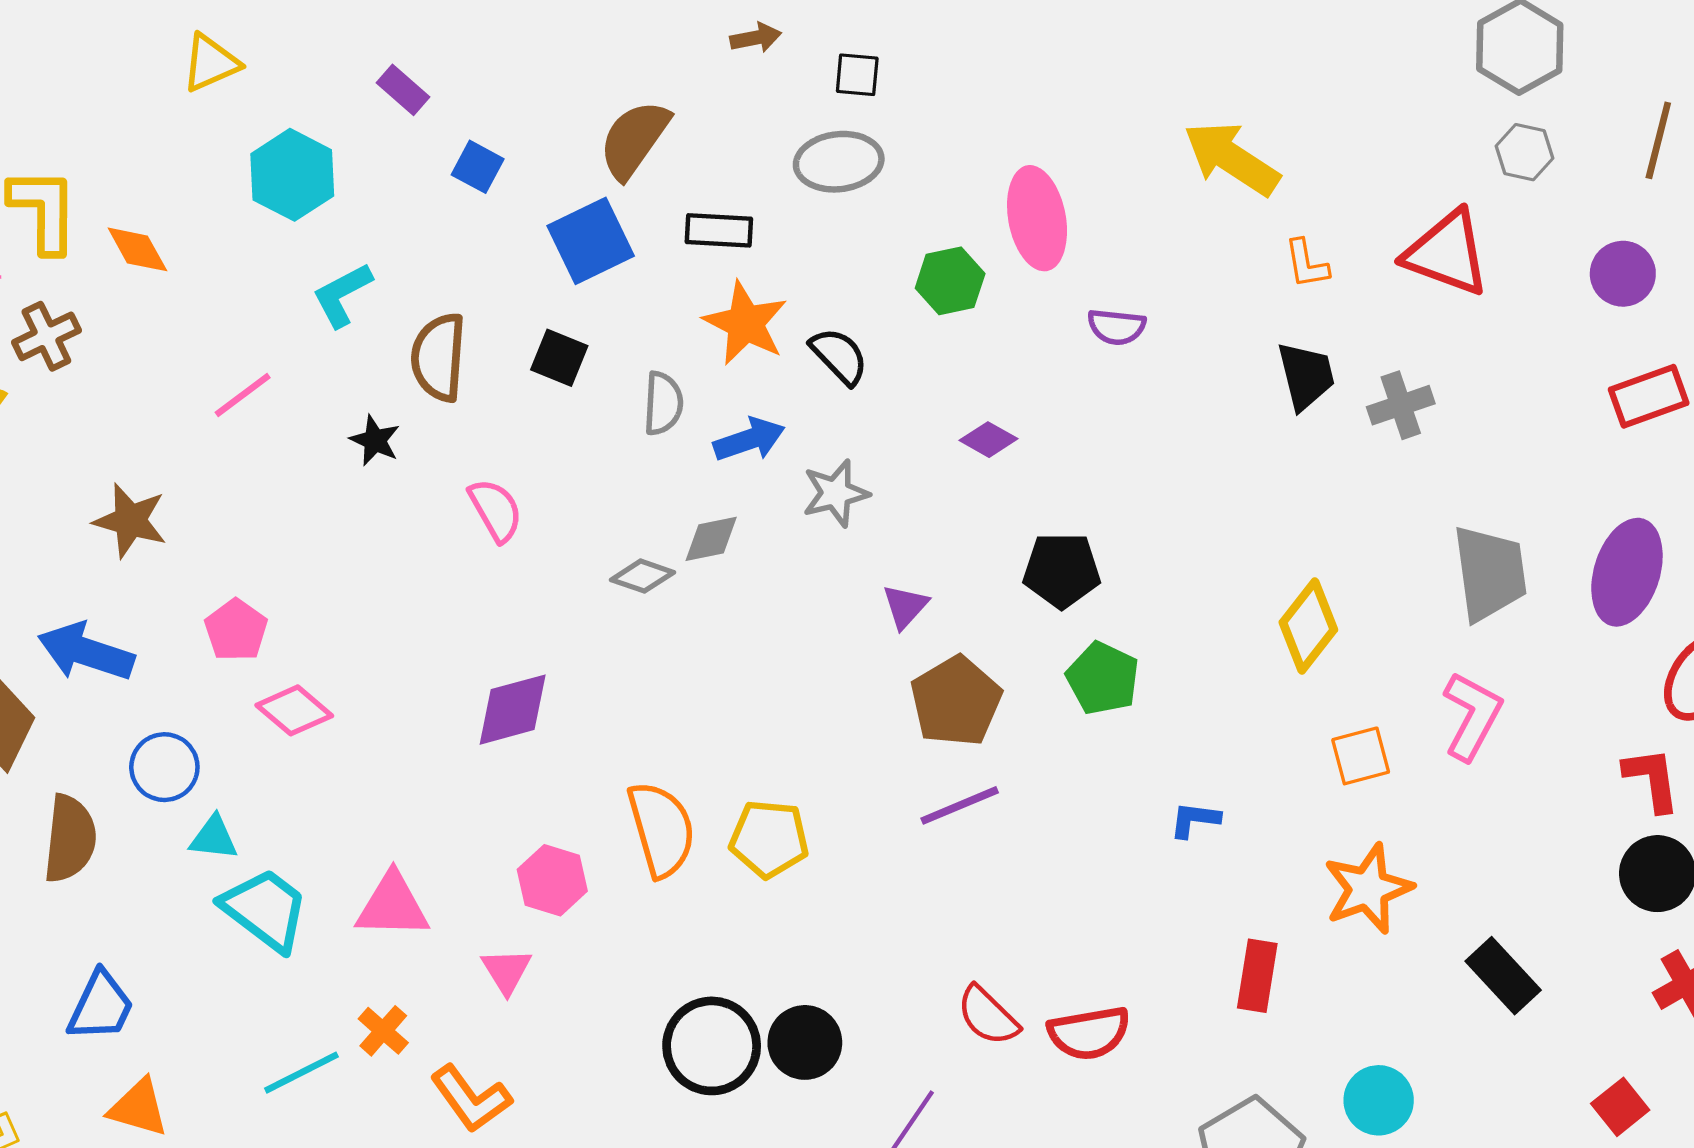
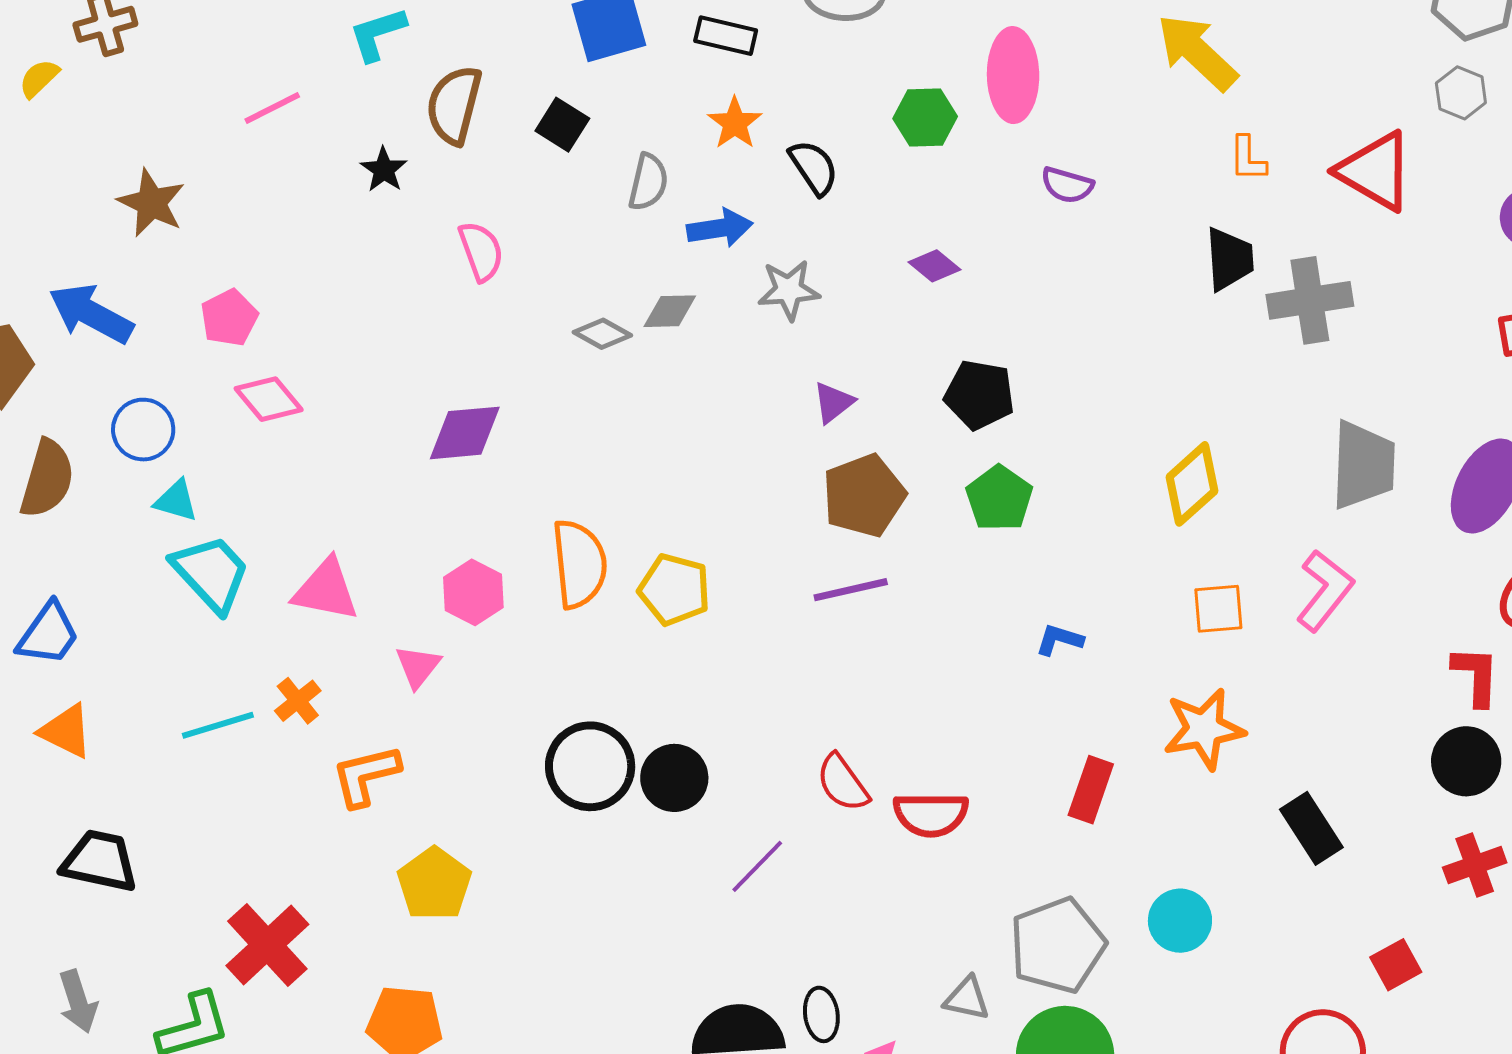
orange star: (745, 323) -> (735, 123), size x0.7
gray cross: (1401, 405) -> (1310, 300), size x1.4
orange L-shape: (471, 1099) -> (366, 776), turned 102

